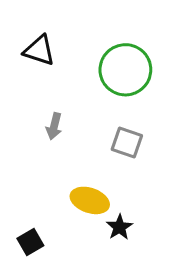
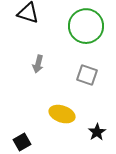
black star: (119, 227) -> (97, 132), moved

